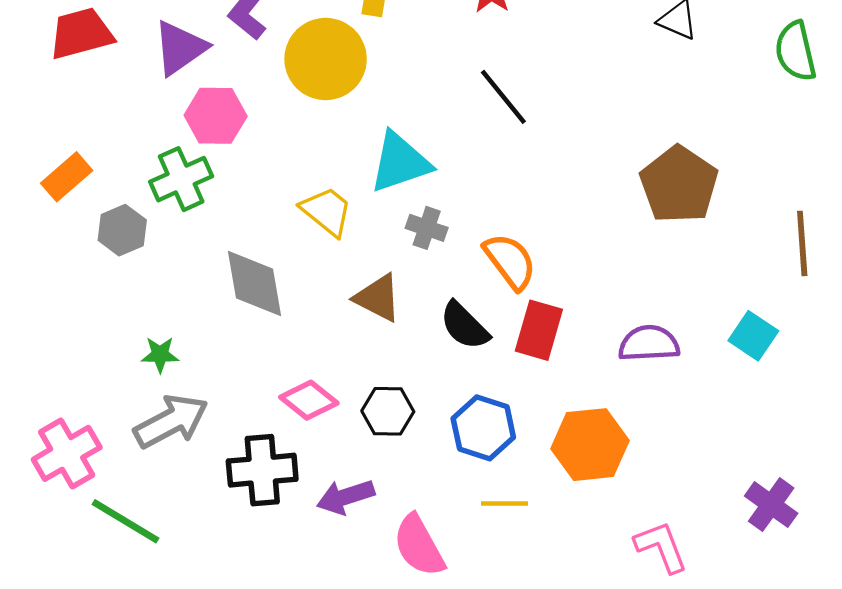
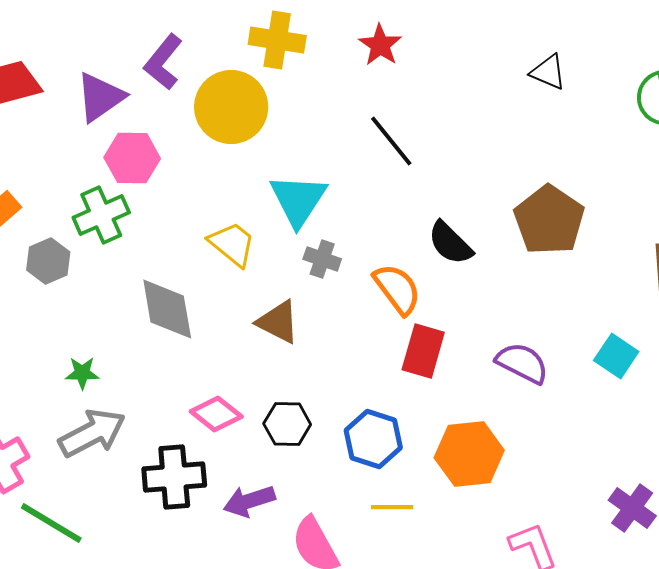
cyan triangle: (400, 162) -> (298, 200), turned -38
black semicircle: (464, 326) -> (450, 243), moved
purple semicircle: (649, 343) -> (522, 363), turned 30

